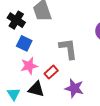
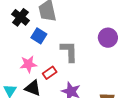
blue square: (24, 43) -> (39, 36), moved

